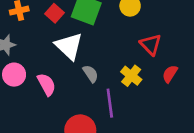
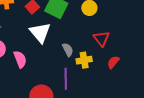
gray semicircle: (91, 74) -> (68, 50), moved
yellow cross: (131, 76) -> (84, 60), turned 35

